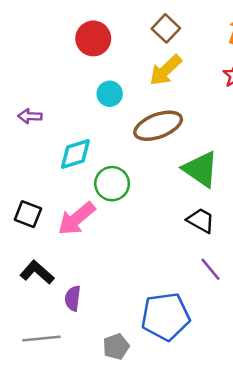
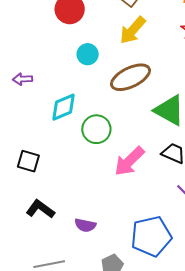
pink arrow: (77, 219) -> (129, 161), moved
purple semicircle: (73, 298) -> (85, 225), moved, turned -80

